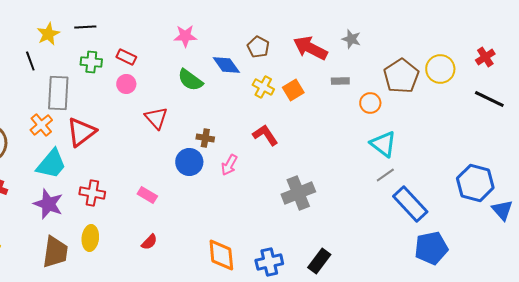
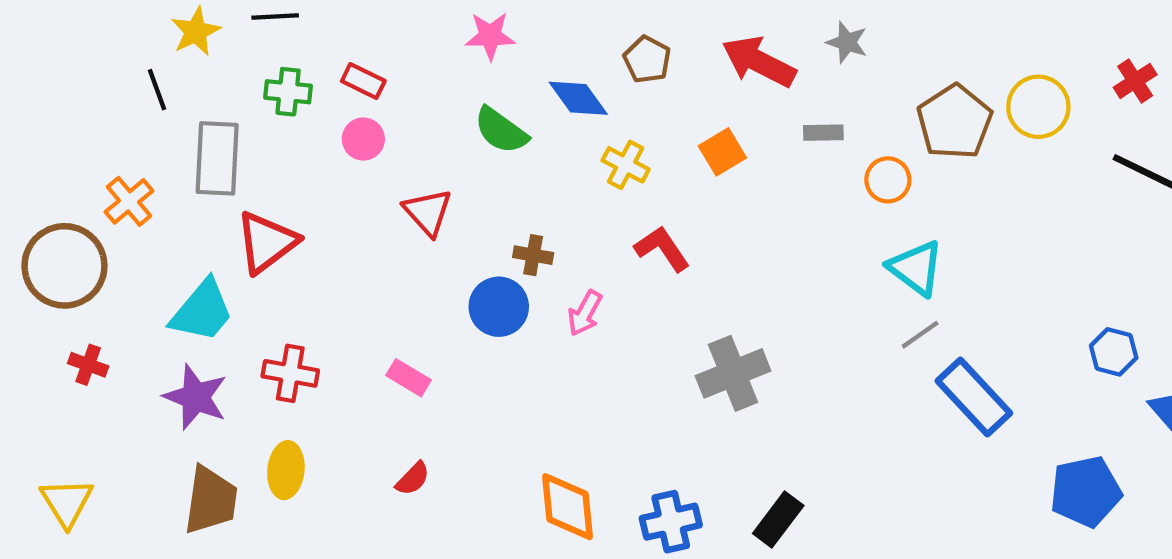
yellow cross: (263, 87) -> (626, 165), moved
orange cross: (41, 125) -> (129, 201), moved
blue hexagon: (475, 183) -> (1114, 352), size x0.6
blue pentagon: (431, 248) -> (1086, 492), moved

